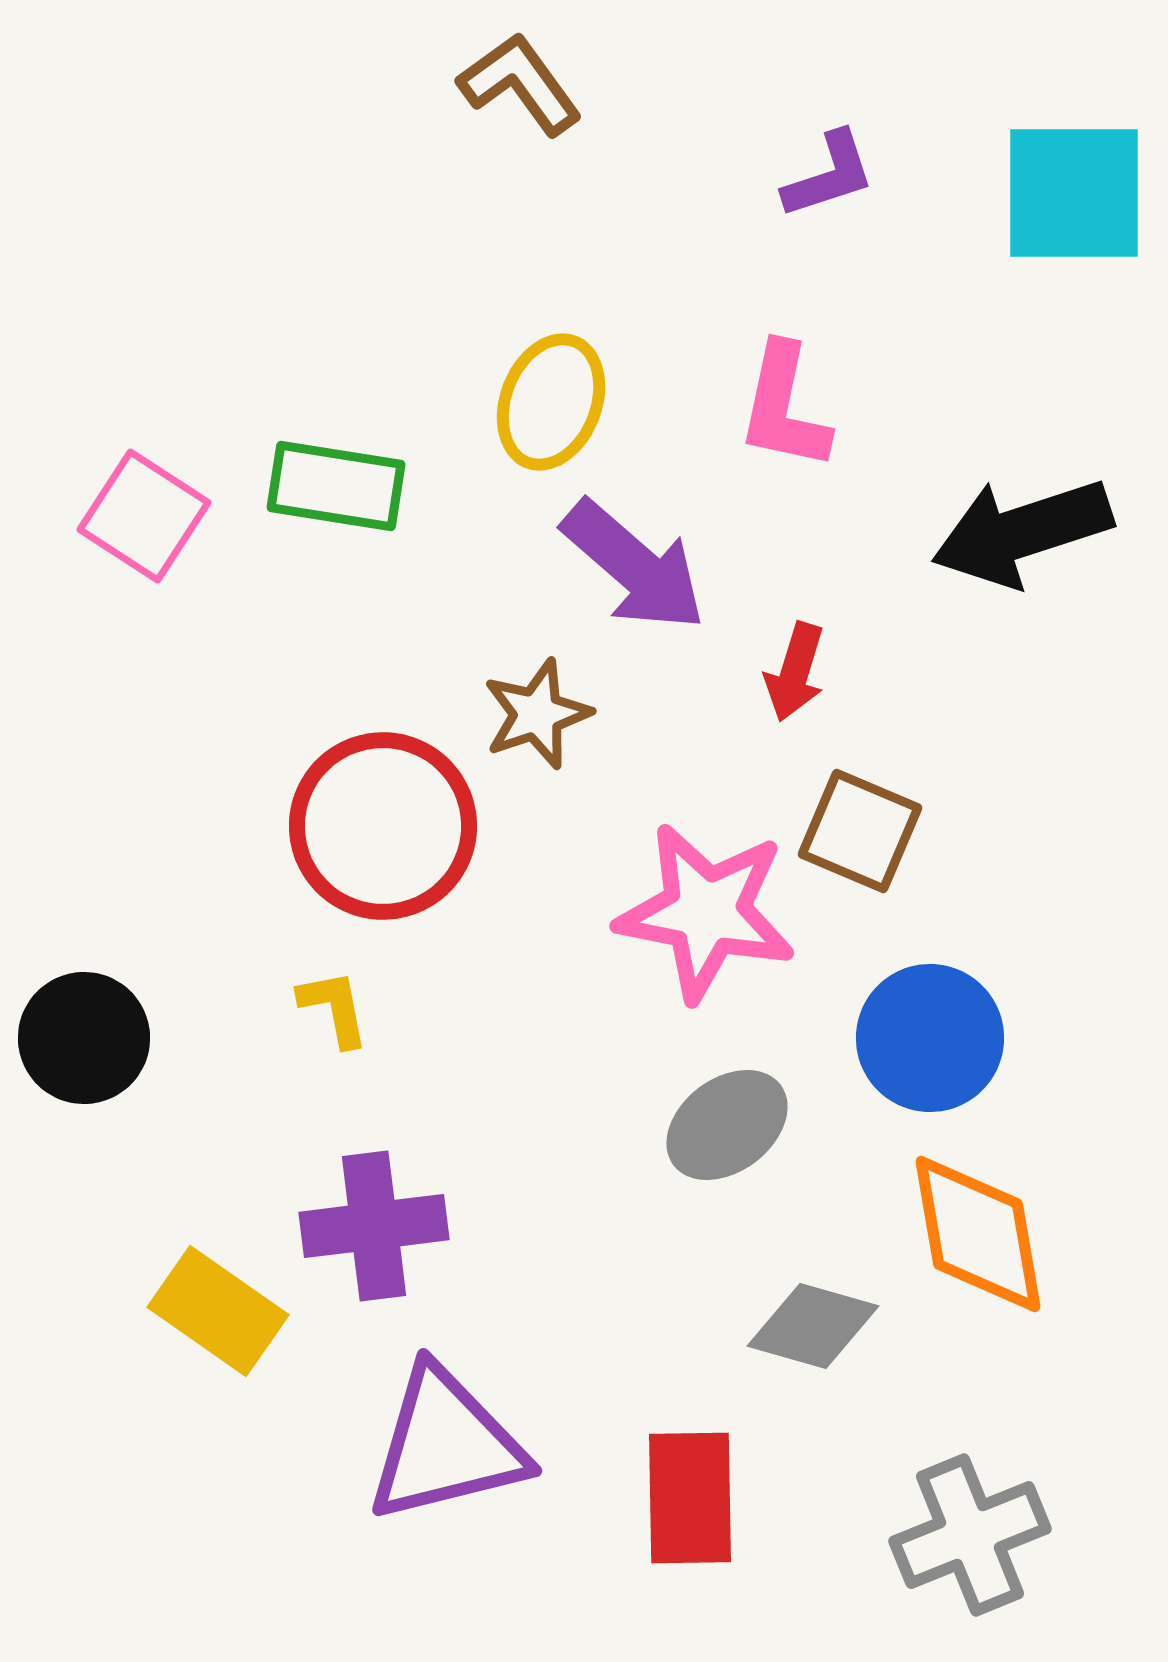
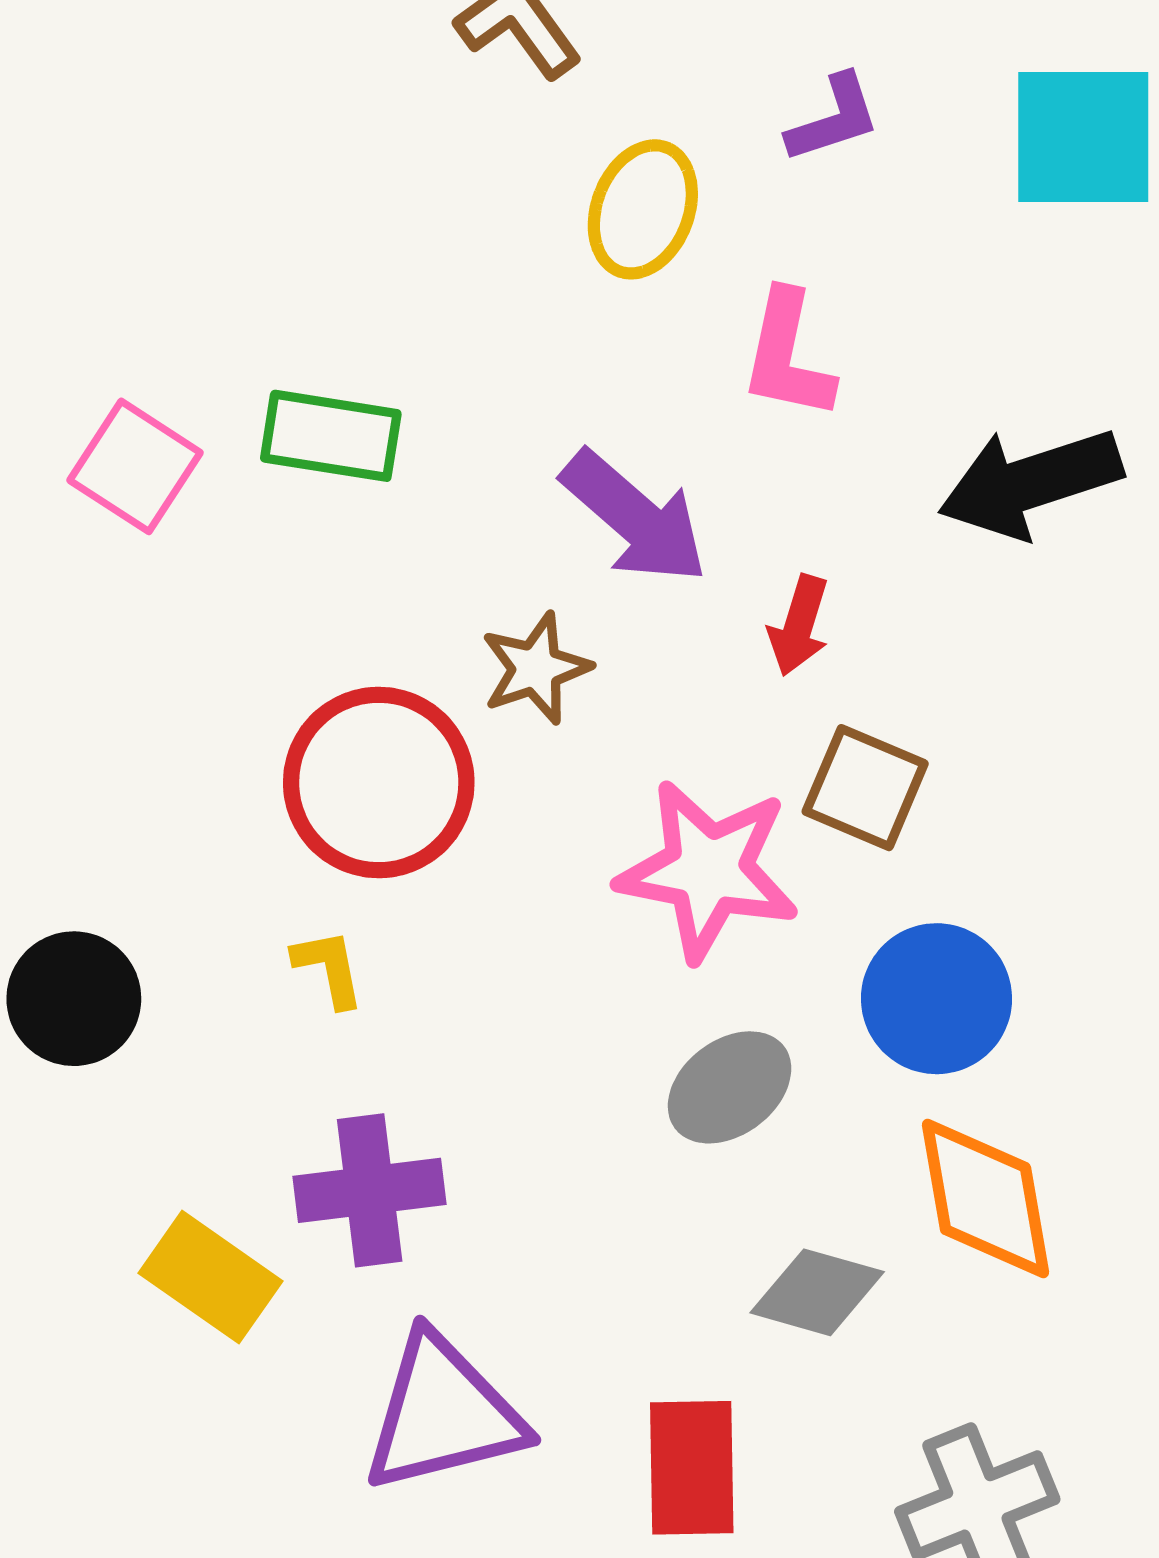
yellow ellipse: (551, 402) -> (643, 209), moved

